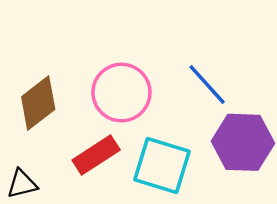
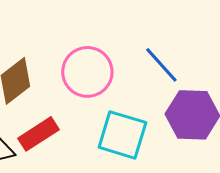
red rectangle: (96, 155) -> (38, 134), moved

